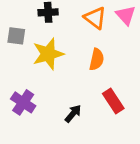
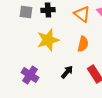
gray square: (16, 36) -> (26, 12), moved
black arrow: (73, 114) -> (67, 72), moved

